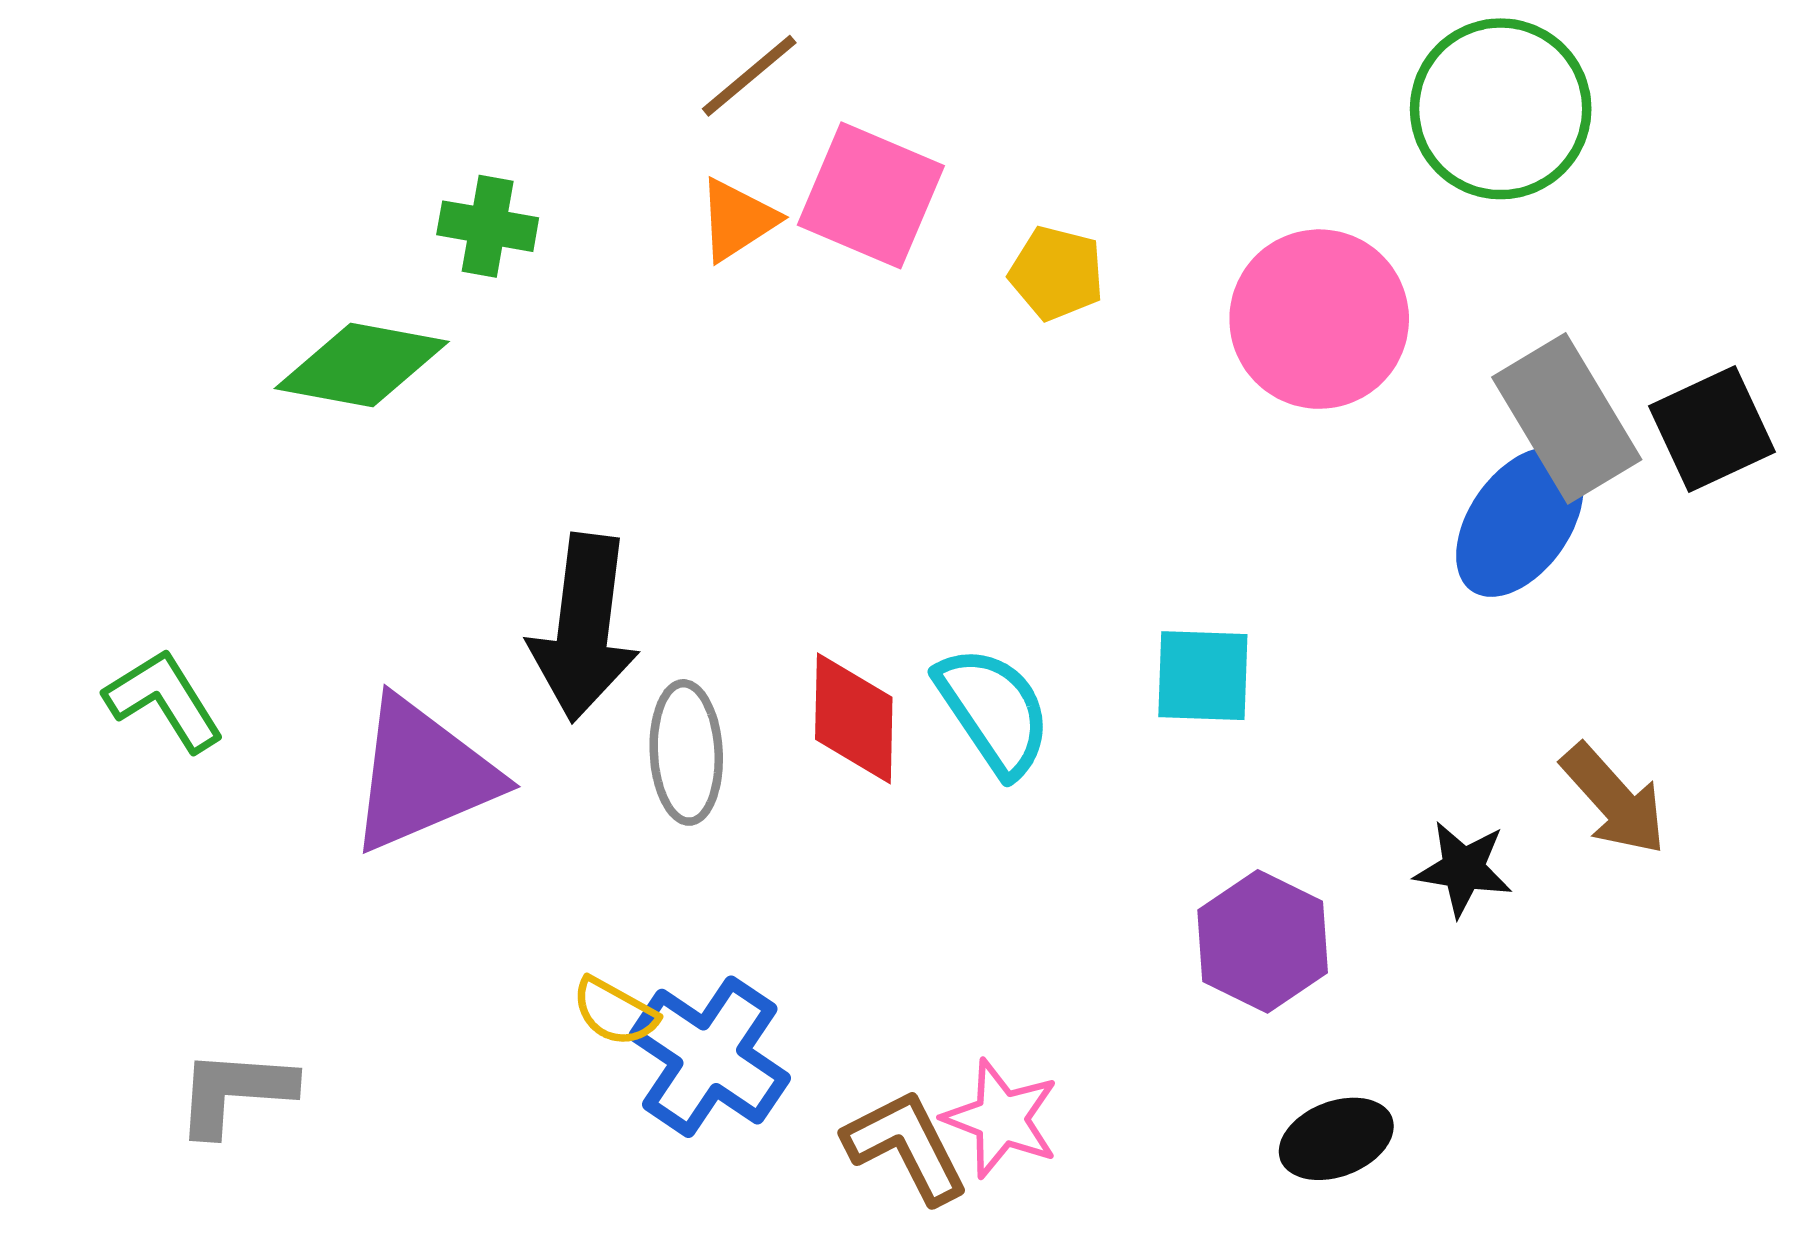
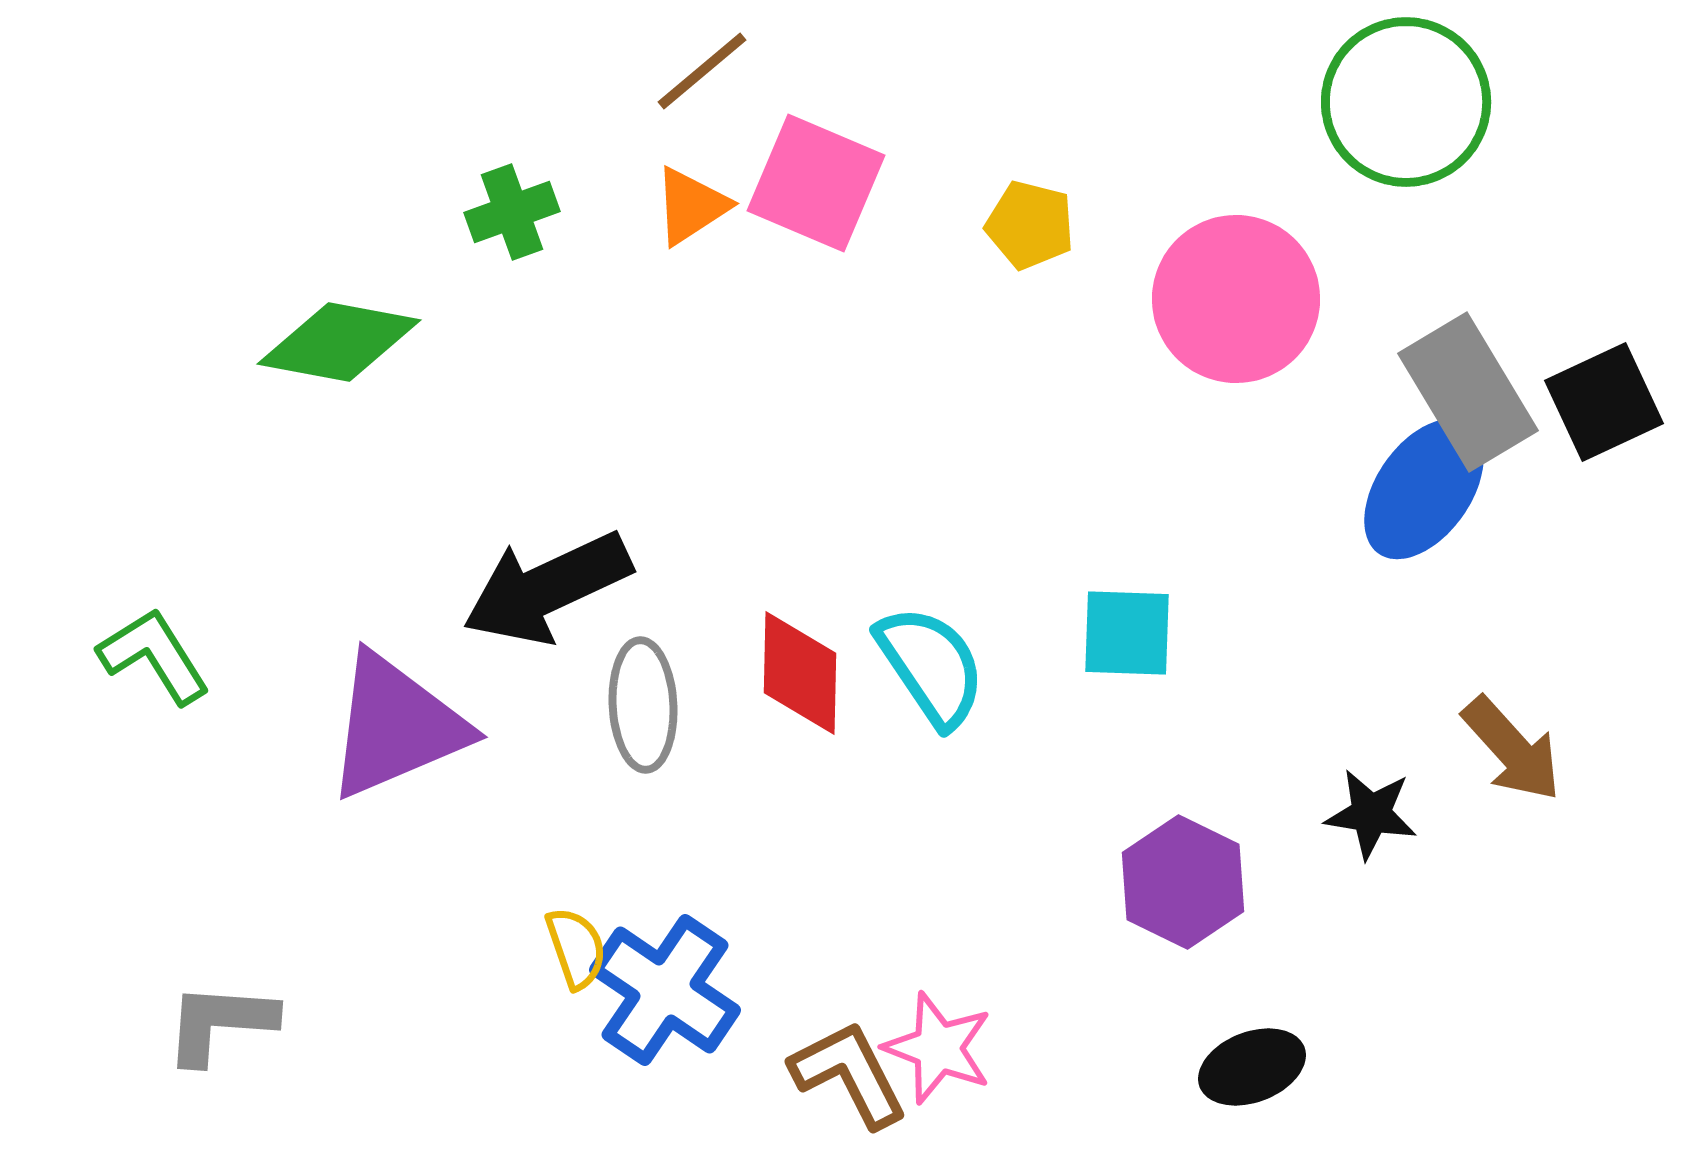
green cross: (488, 226) -> (512, 212), moved, turned -30
yellow pentagon: (1057, 273) -> (1030, 225), moved
black arrow: (584, 628) -> (547, 588), turned 58
yellow semicircle: (615, 1012) -> (576, 948), turned -138

